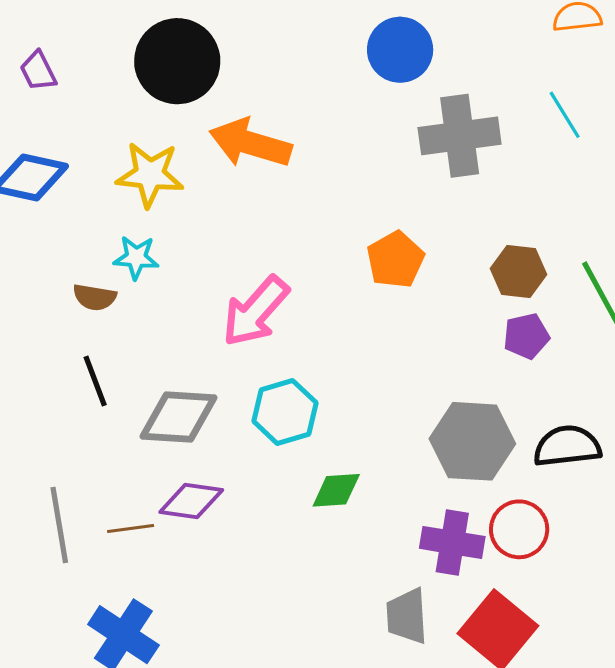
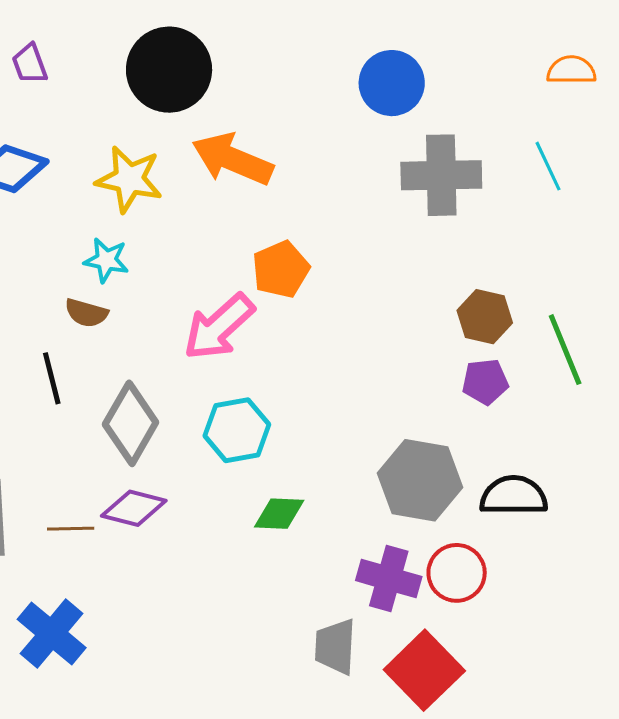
orange pentagon: (395, 260) -> (281, 269), moved
brown semicircle: (95, 297) -> (86, 313), moved
gray diamond: (178, 417) -> (131, 423), turned -70

